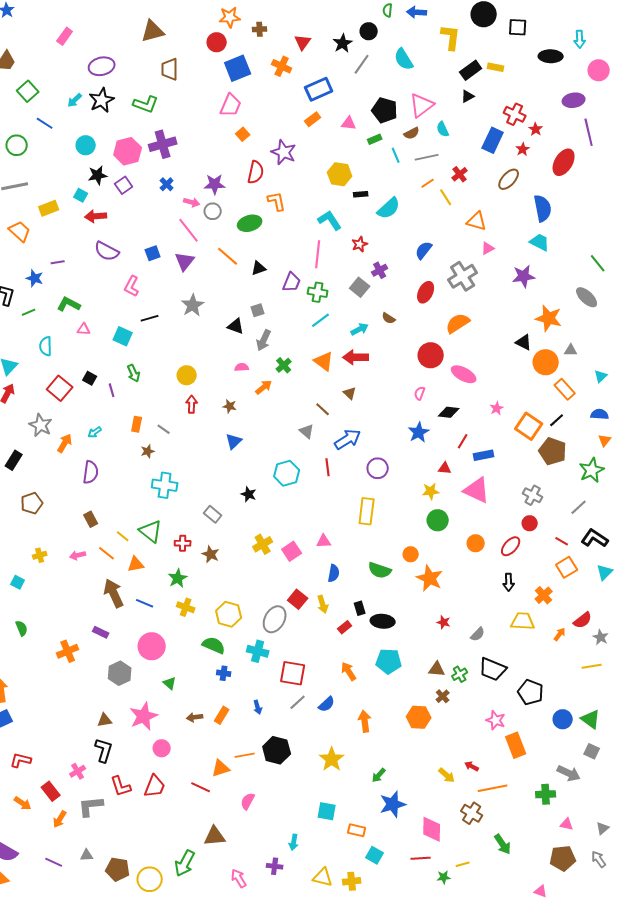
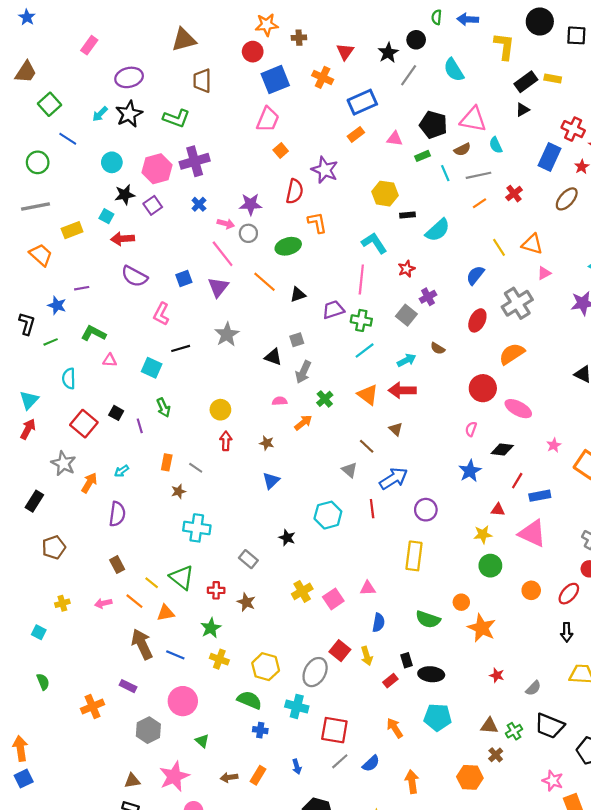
pink triangle: (422, 105) -> (473, 119), turned 48
yellow line: (446, 197) -> (499, 247), moved
purple trapezoid: (292, 282) -> (333, 310), turned -130

